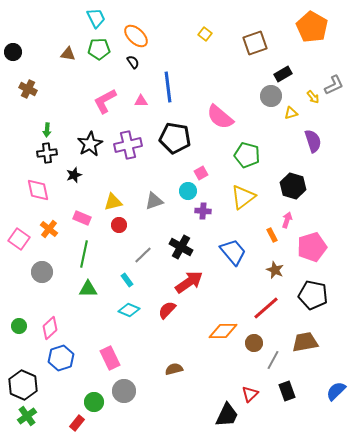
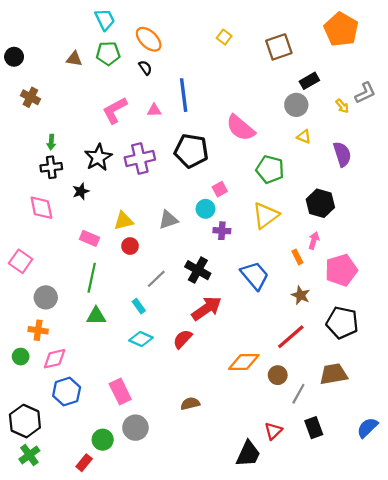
yellow triangle: (291, 113) -> (304, 137), moved, turned 40
orange cross: (49, 229) -> (38, 330), moved, turned -30
pink diamond: (50, 328) -> (55, 359), turned 30

